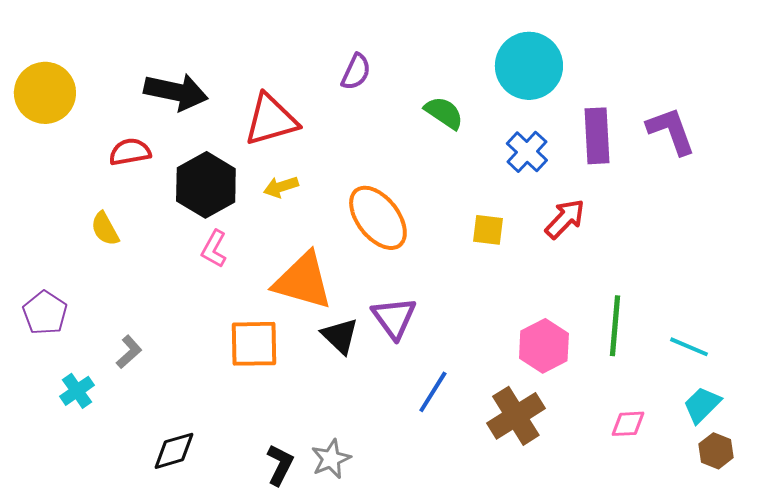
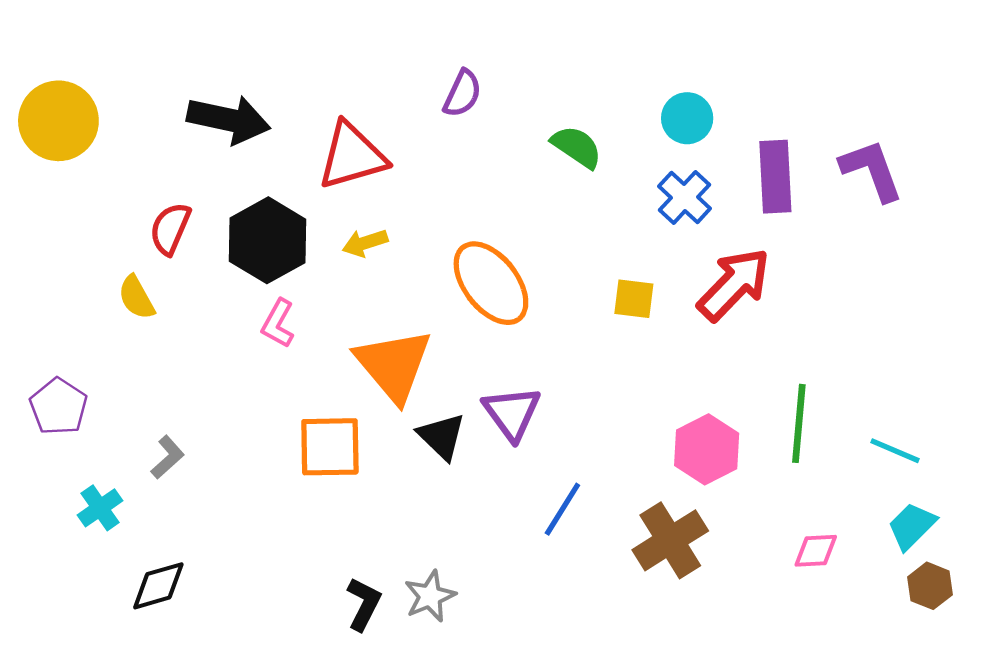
cyan circle: (529, 66) -> (687, 118), moved, size x0.6
red semicircle: (130, 152) -> (170, 229), moved, turned -57
red arrow: (565, 219) -> (734, 284), size x1.4
orange triangle: (303, 281) -> (394, 365), turned 34
black diamond: (174, 451) -> (158, 586), moved

